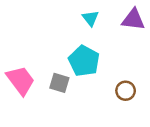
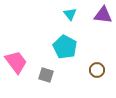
gray square: (59, 83) -> (46, 75), moved

